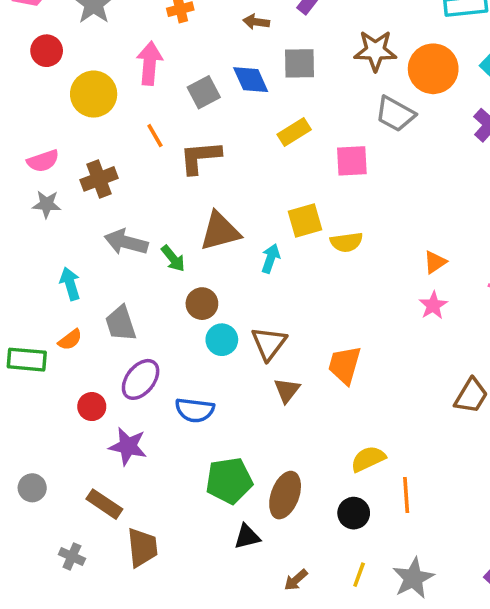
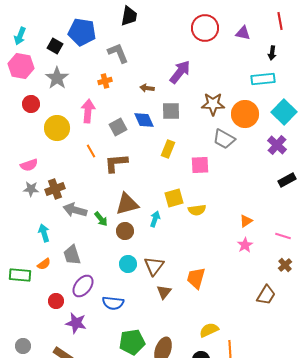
yellow rectangle: (294, 132) -> (168, 149), turned -36
brown cross: (99, 179) -> (55, 189), moved
brown circle: (202, 304) -> (125, 231), moved

